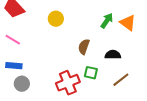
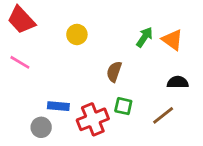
black semicircle: (113, 55) -> (178, 82), moved
blue rectangle: (14, 66) -> (58, 106), moved
gray circle: (22, 84) -> (41, 127), moved

